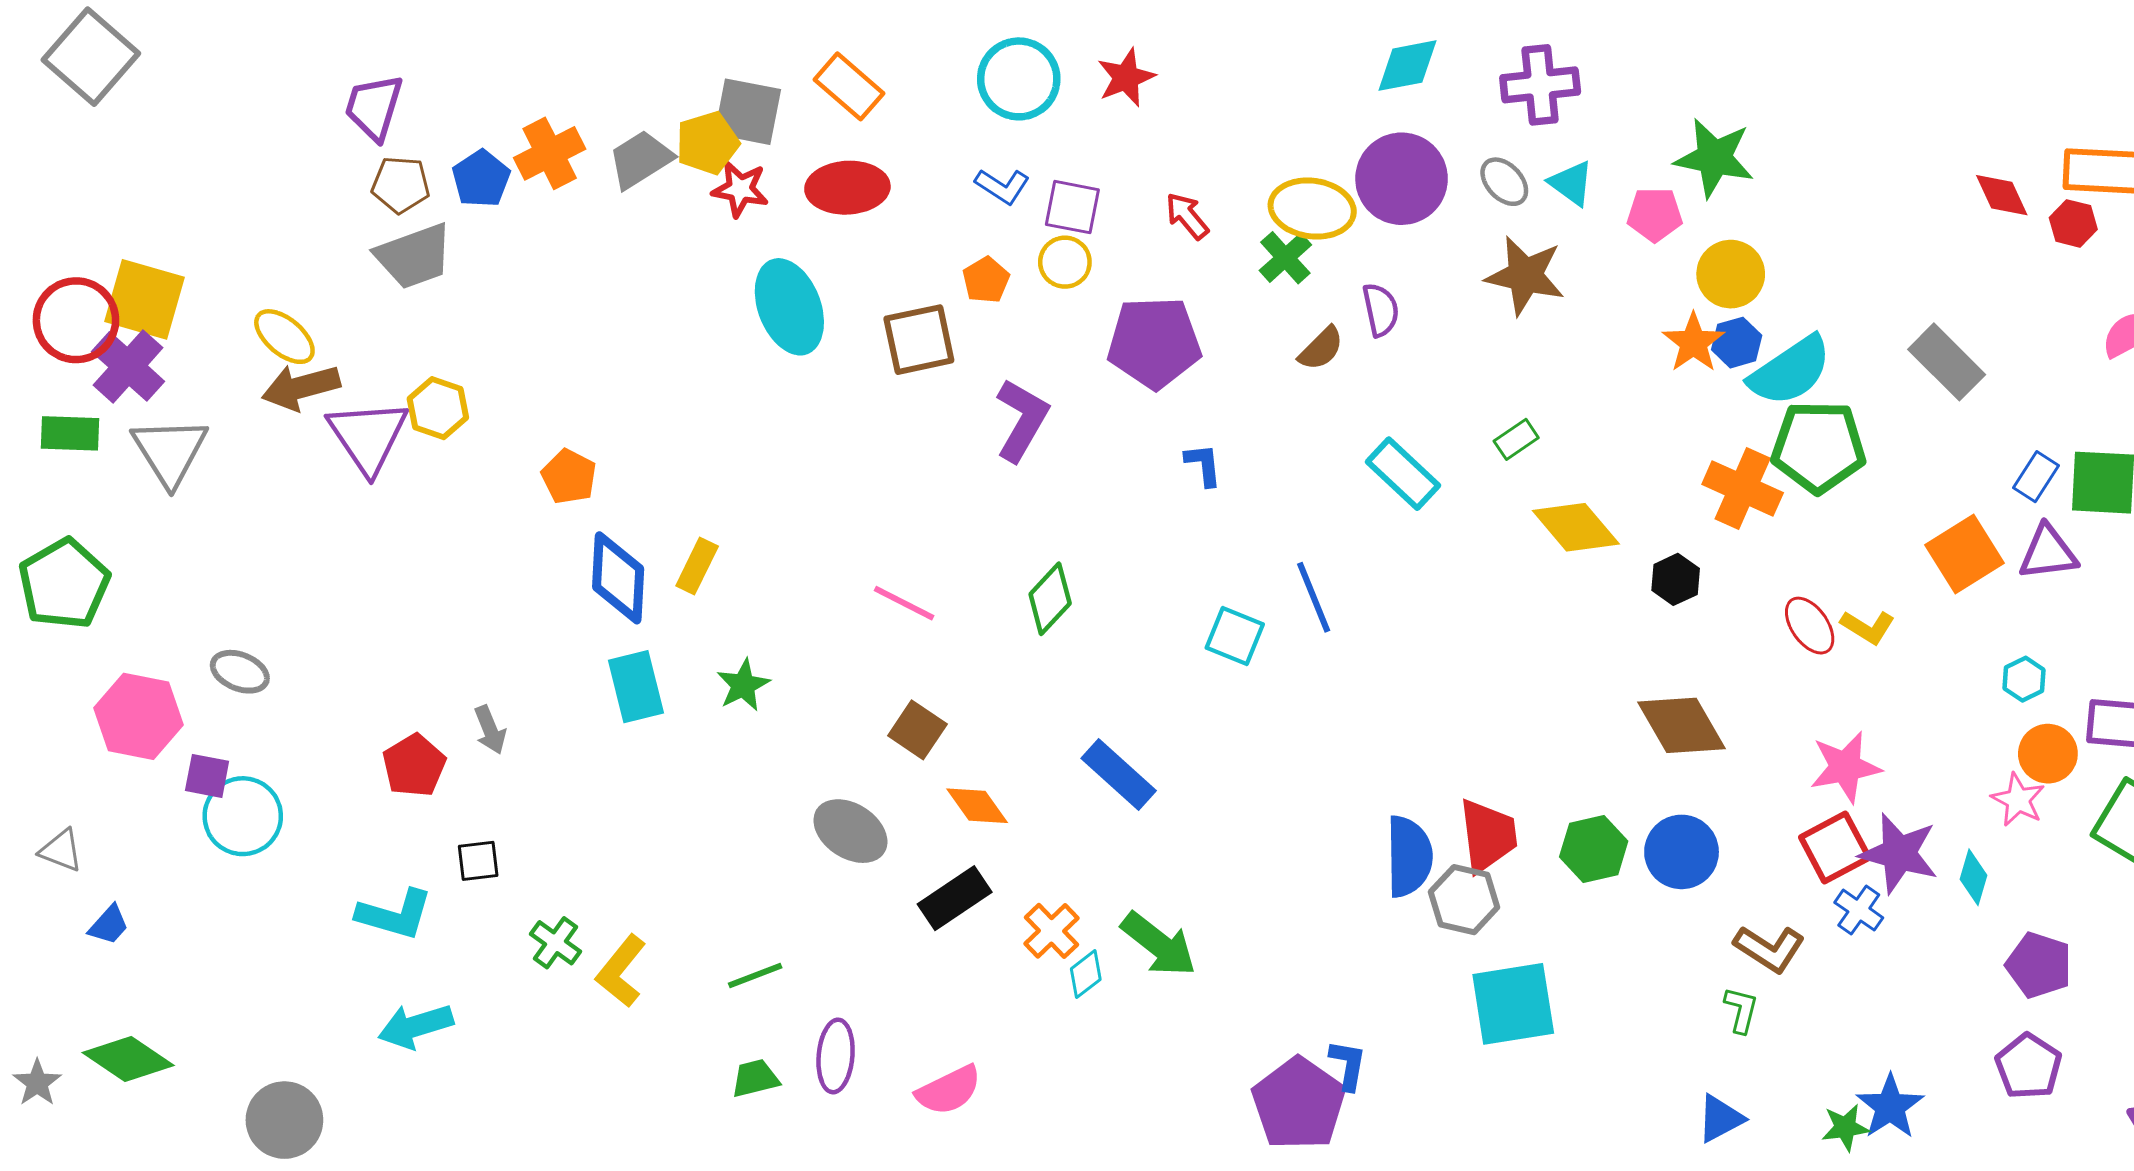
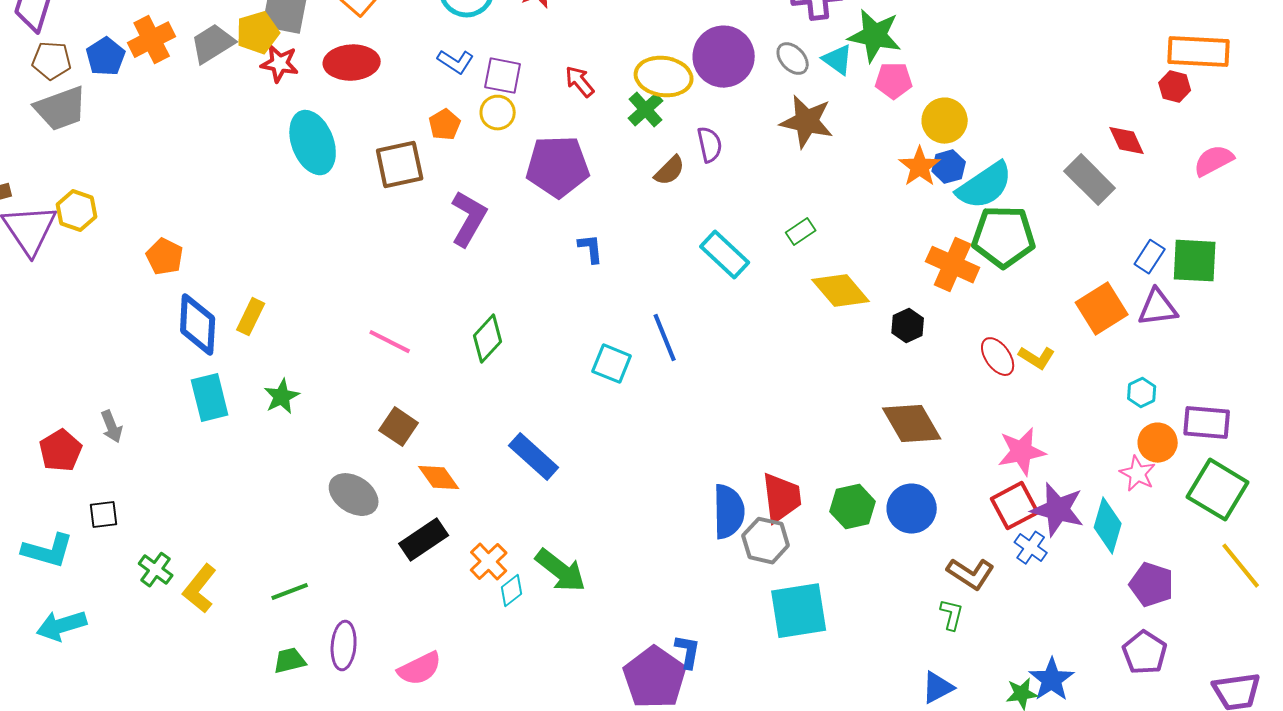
green star: (1714, 158) -> (875, 36), moved
red diamond: (2002, 195) -> (1127, 141), moved
cyan diamond: (1973, 877) -> (1108, 526), size x1.5

